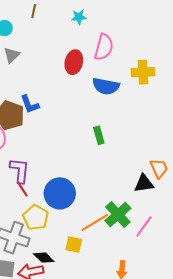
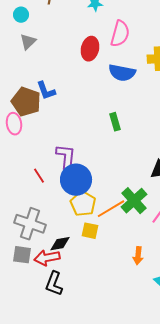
purple L-shape: (20, 170) -> (66, 157), moved
yellow pentagon: (36, 218) -> (83, 204), moved
black diamond: (44, 258) -> (60, 244), turned -55

